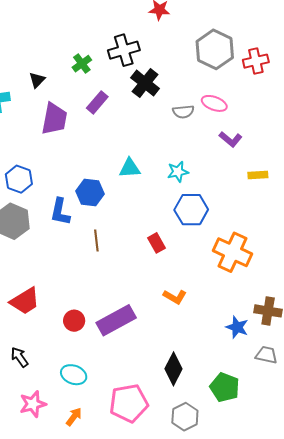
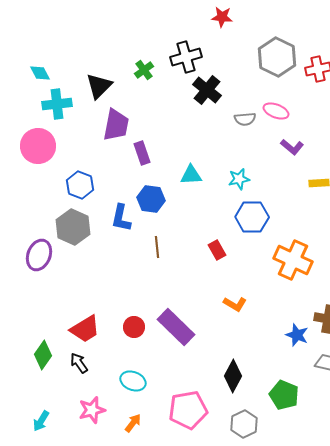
black triangle: (37, 80) -> (99, 86), size x1.6
purple rectangle: (97, 102) -> (142, 153), moved, turned -60
red trapezoid: (25, 301) -> (85, 329), moved
purple rectangle: (116, 320) -> (176, 327), turned 72

